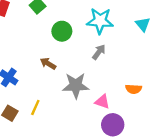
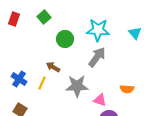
gray arrow: (99, 52) -> (97, 57), size x1.5
yellow line: (35, 107) -> (42, 83), moved

